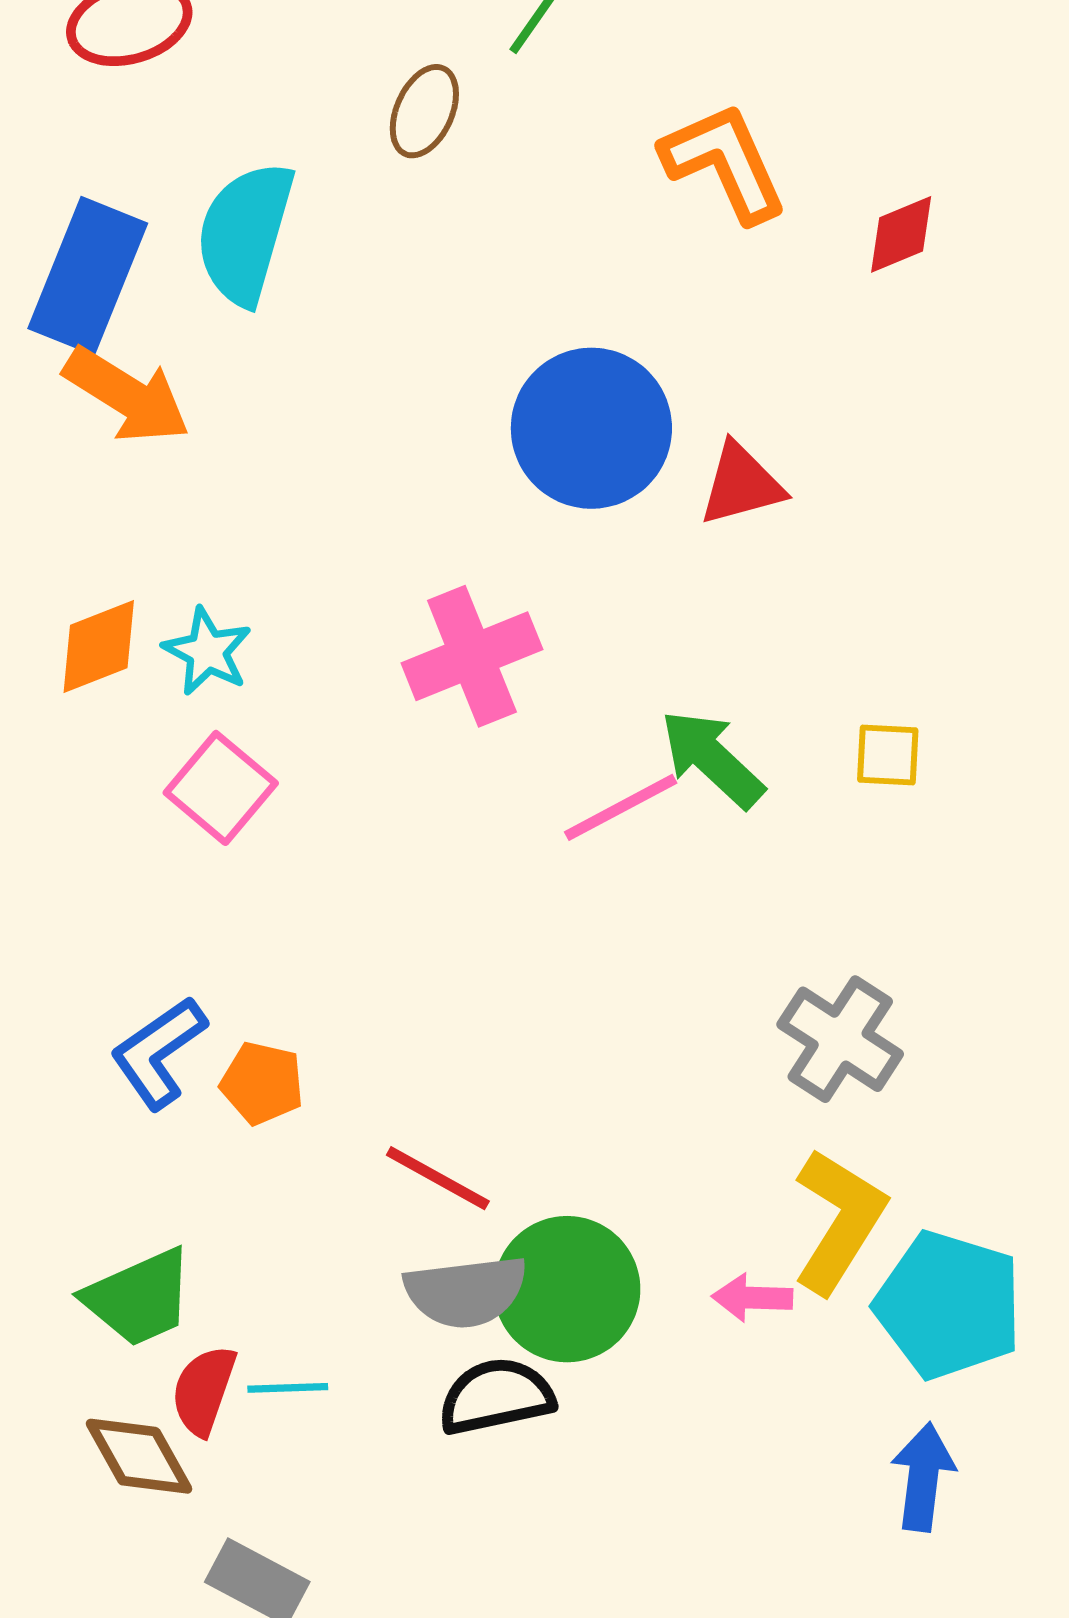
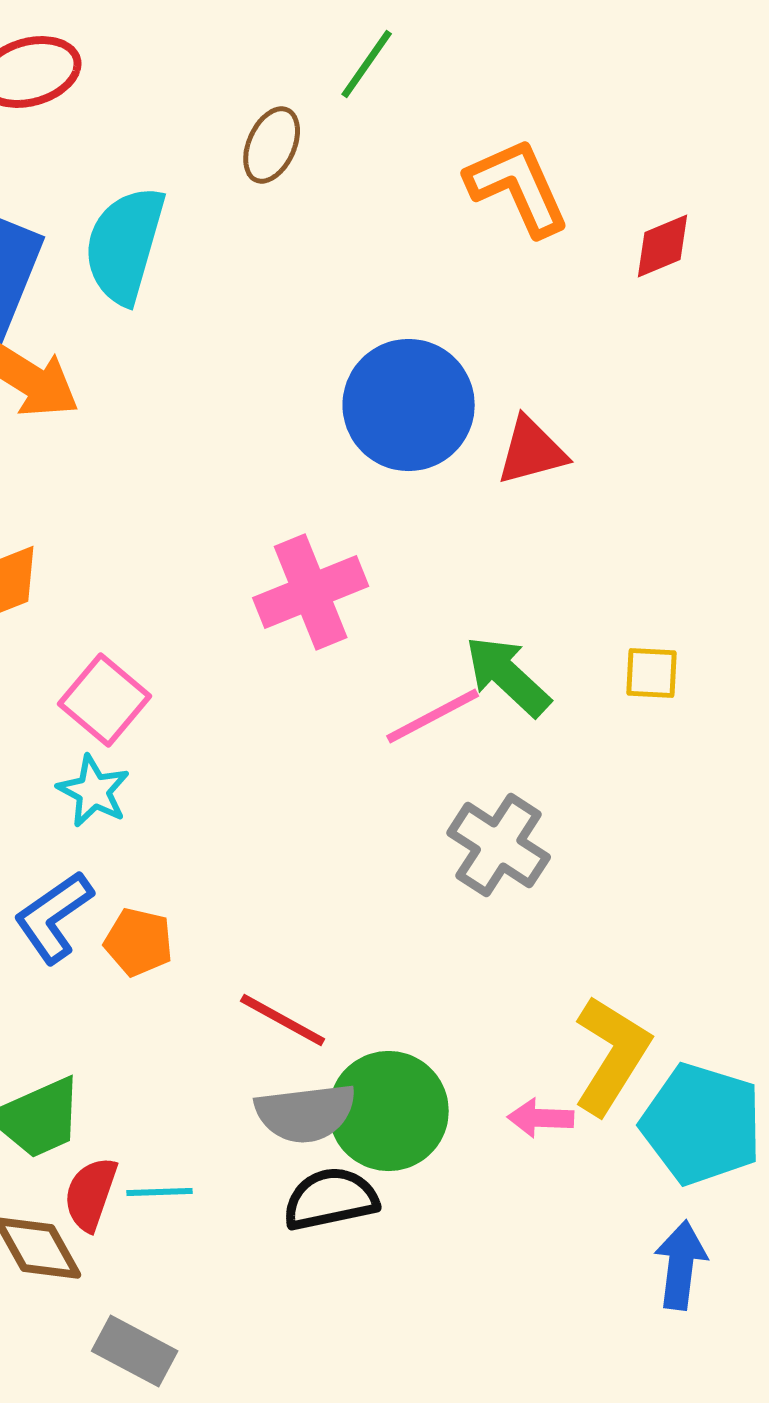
cyan star: (207, 651) -> (94, 791), moved
gray cross: (840, 1039) -> (499, 845), moved

